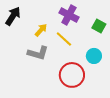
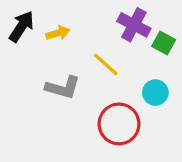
purple cross: (69, 15) -> (134, 25), moved
yellow arrow: (41, 30) -> (58, 33), moved, turned 32

